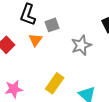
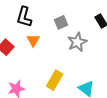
gray square: (52, 25) -> (61, 22), moved

